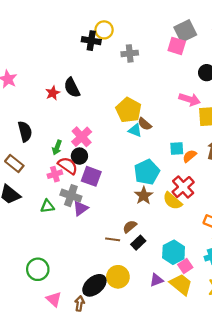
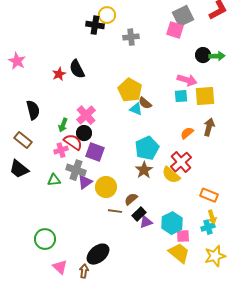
cyan square: (177, 149) -> (181, 96), moved
pink square: (185, 266) -> (183, 236), turned 32
yellow circle: (118, 277) -> (106, 187), moved
purple triangle: (156, 280) -> (146, 222), moved

